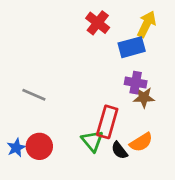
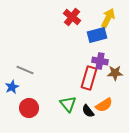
brown star: (144, 97) -> (115, 73), moved
red rectangle: (107, 122) -> (89, 78), moved
blue star: (16, 148) -> (12, 87), moved

